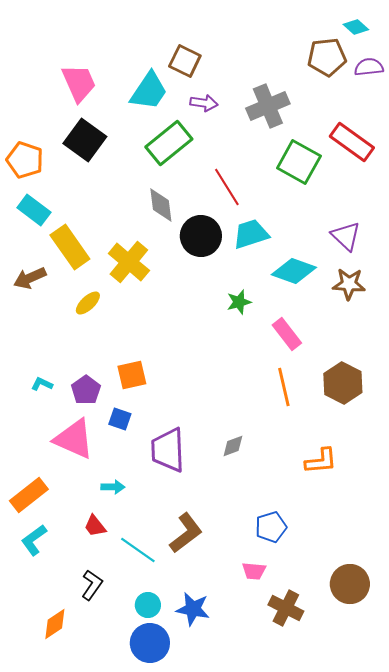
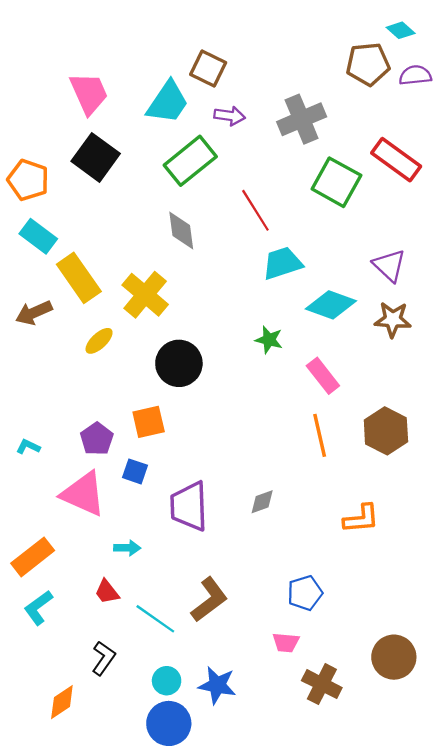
black circle: (201, 236) -> (179, 363), moved
green star: (239, 302) -> (269, 340), turned 30
cyan L-shape: (42, 384) -> (28, 447), moved

